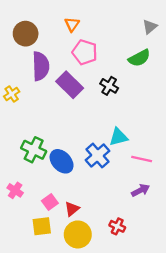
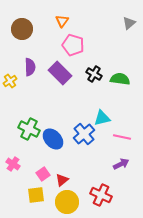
green semicircle: (139, 58) -> (120, 79), moved, turned -144
purple semicircle: (41, 66) -> (30, 67), moved, size x0.7
red cross: (117, 226) -> (101, 195), size x1.5

